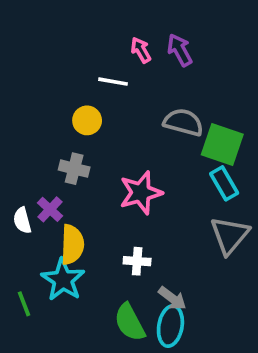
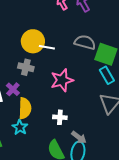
white line: (113, 82) -> (47, 47), moved
yellow circle: (87, 120) -> (33, 41), size x1.5
cyan star: (63, 280) -> (20, 127), size x0.7

